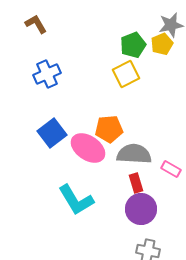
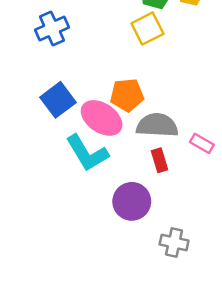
cyan L-shape: (76, 200) -> (87, 153), moved
purple circle: (141, 209) -> (132, 201), moved

